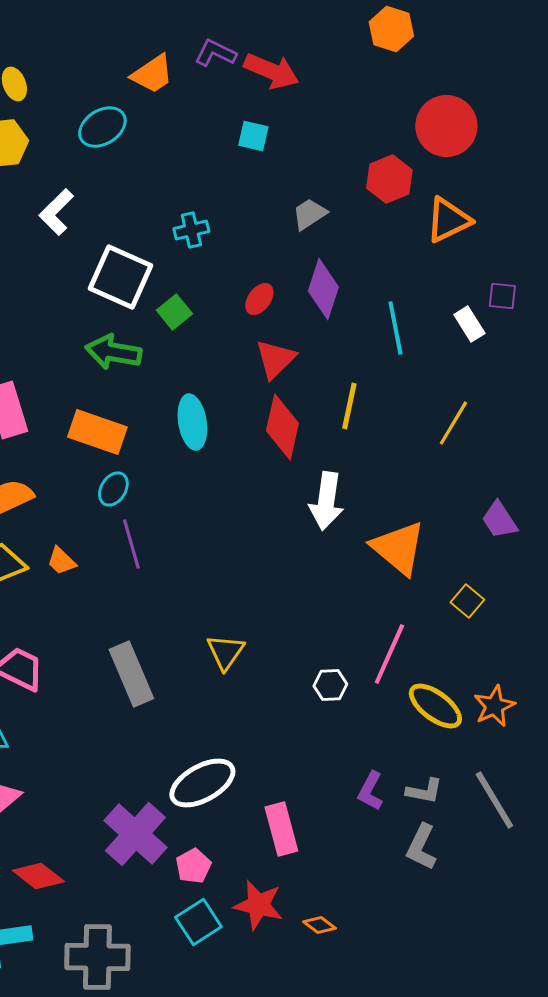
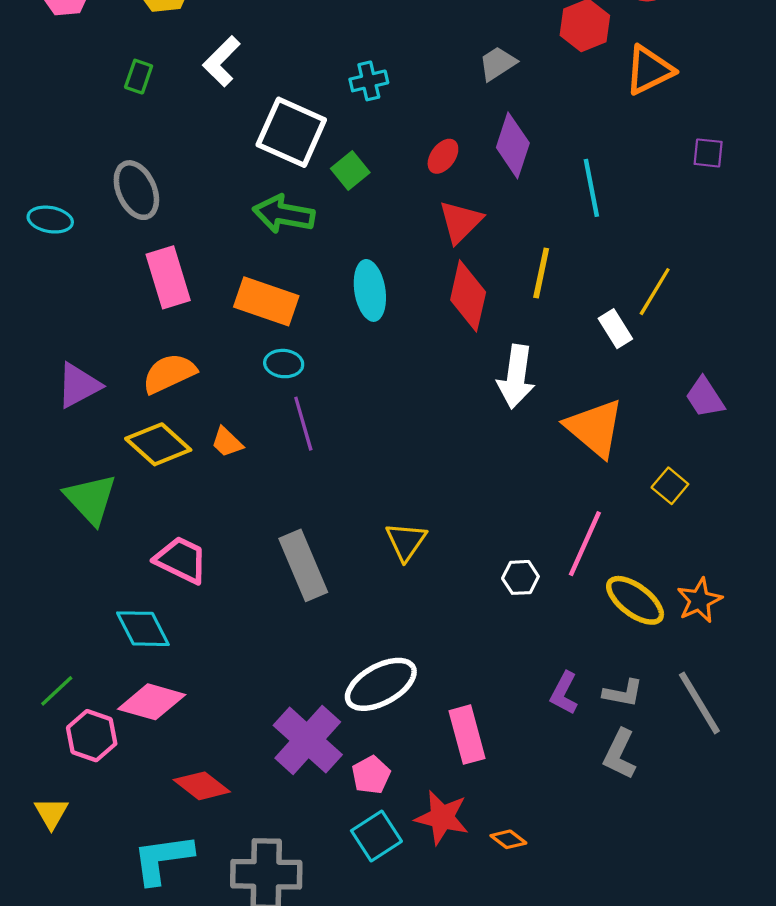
white rectangle: (469, 324) -> (615, 329), moved
cyan ellipse: (113, 489) -> (284, 364), turned 64

